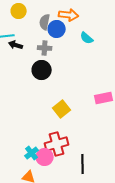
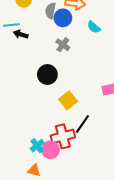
gray cross: (45, 48) -> (63, 45), moved, turned 32
black circle: (42, 70) -> (47, 75), moved
black line: (83, 164) -> (82, 124), moved, turned 36

